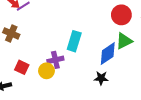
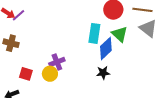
cyan rectangle: (74, 41) -> (94, 33), moved
green triangle: (124, 41) -> (120, 34), turned -42

